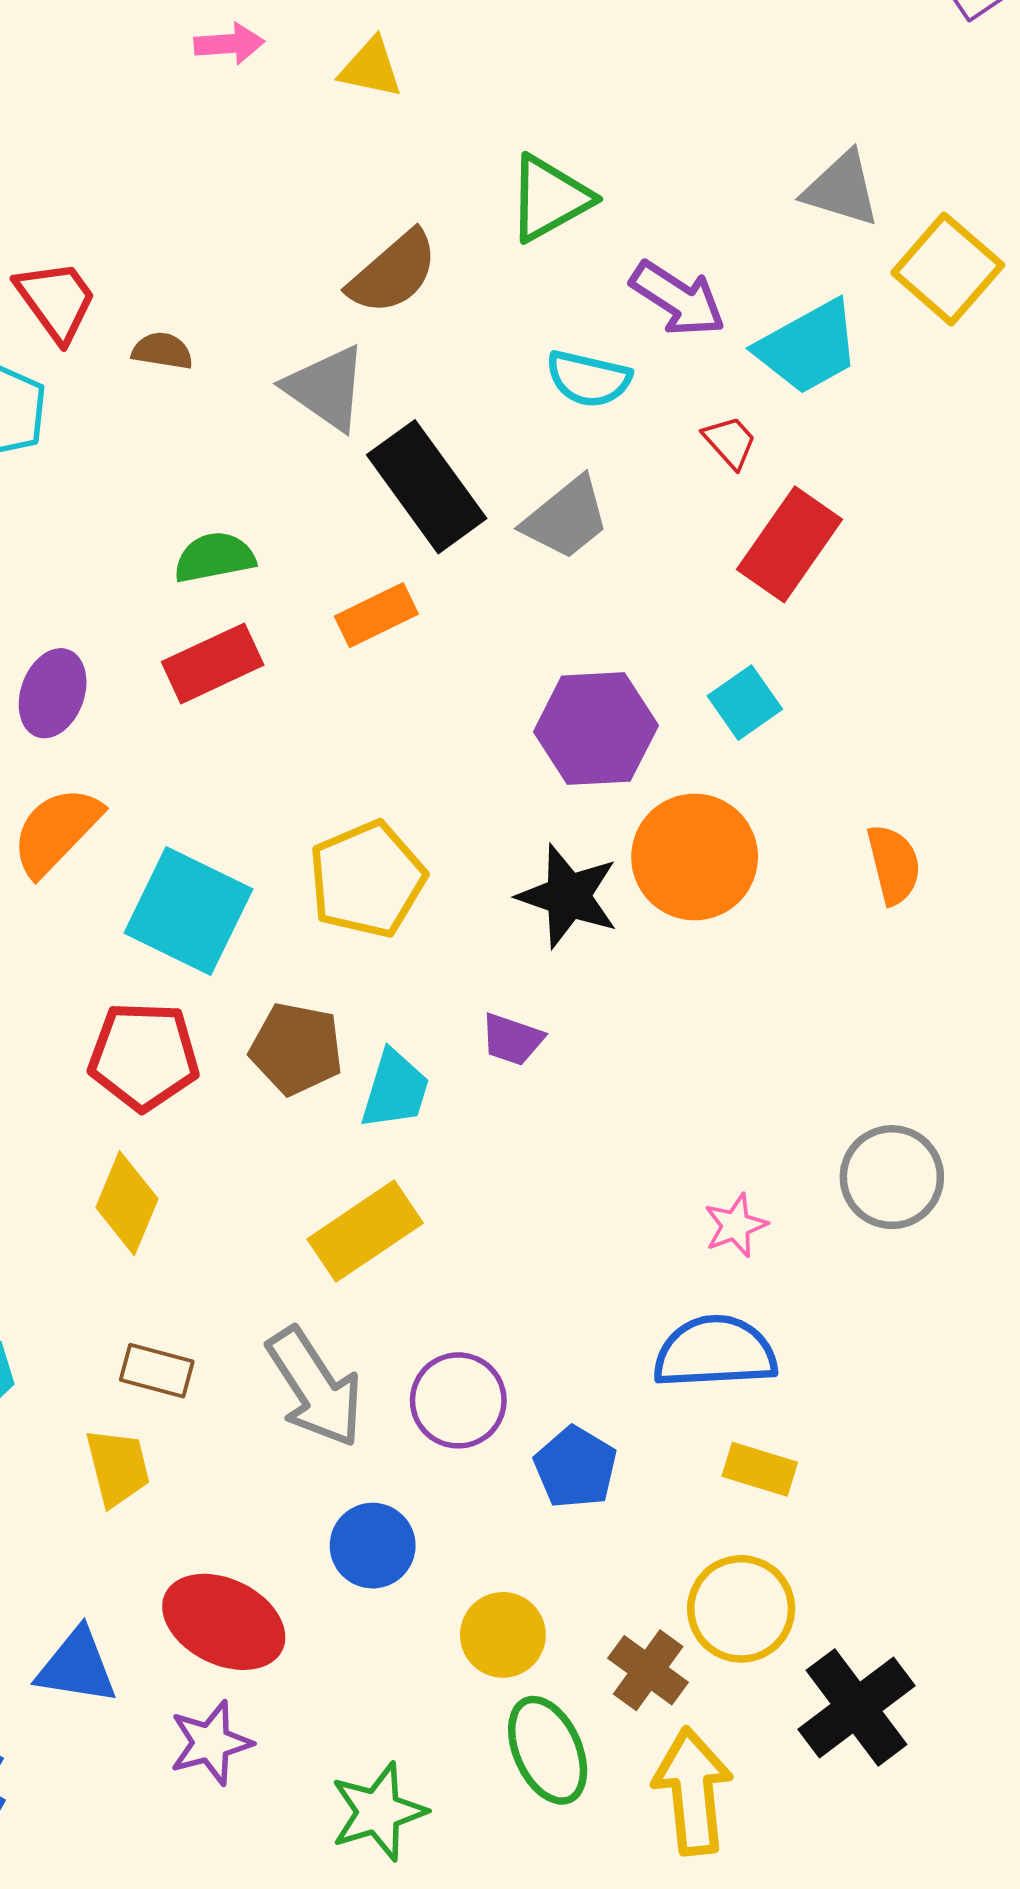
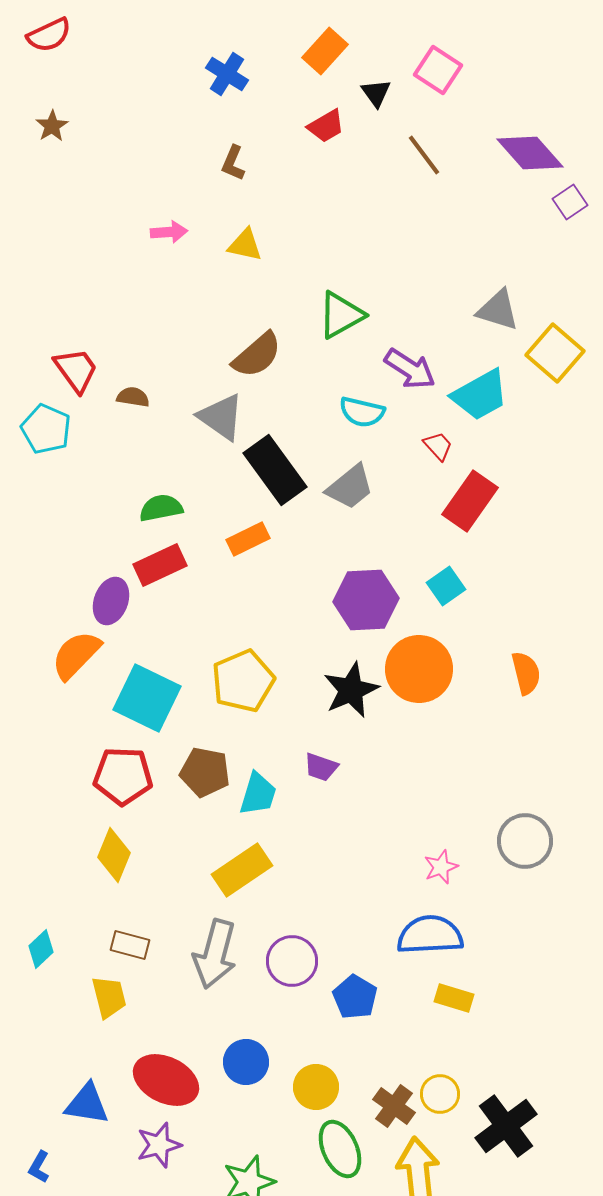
purple ellipse: (53, 693) -> (111, 601), moved
black star: (568, 896) -> (351, 690), turned 30
gray arrow: (315, 1387) -> (215, 954), turned 48
blue circle: (373, 1546) -> (246, 1062), moved
yellow circle: (741, 1609) -> (440, 1094), moved, size x0.7

